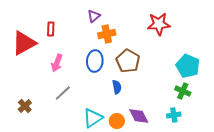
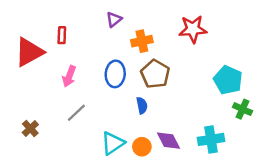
orange cross: (107, 34) -> (142, 41), moved
green cross: (183, 91) -> (243, 109), moved
cyan cross: (174, 115) -> (211, 139), size x1.5

